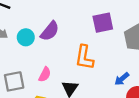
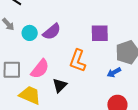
pink semicircle: (45, 74) -> (40, 69), size x1.5
blue arrow: (122, 79) -> (114, 72), moved

